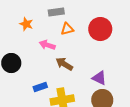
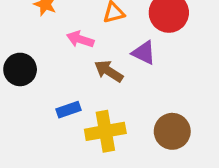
purple triangle: (99, 78) -> (144, 53), moved

